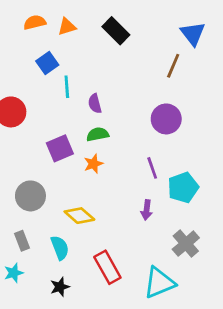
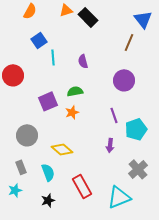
orange semicircle: (35, 22) -> (30, 11), turned 133
orange triangle: (67, 27) -> (66, 10), moved
purple semicircle: (95, 104) -> (83, 61), moved

